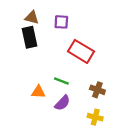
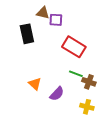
brown triangle: (32, 18) -> (43, 13), moved
green line: (61, 81) -> (76, 74), moved
orange triangle: (38, 92) -> (35, 84), turned 40

